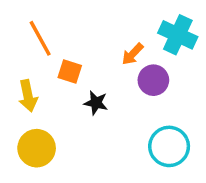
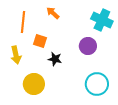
orange line: (40, 38) -> (23, 22), turned 35
orange arrow: (132, 54) -> (53, 13), moved, turned 88
yellow circle: (37, 148) -> (34, 84), moved

